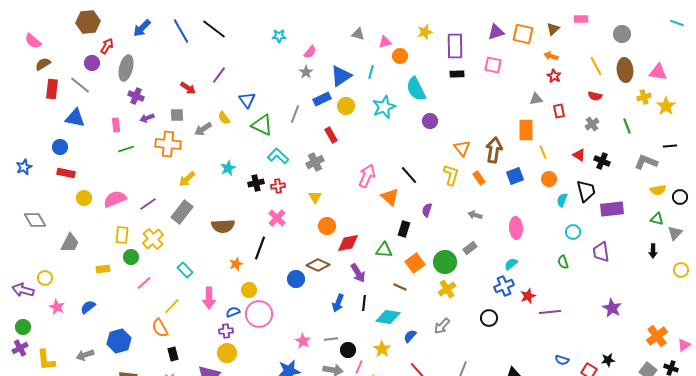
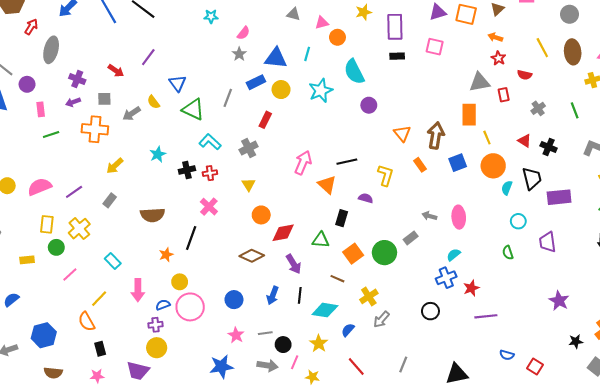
purple circle: (92, 63) -> (27, 84), moved
blue triangle: (341, 76) -> (276, 58), turned 40
purple cross: (136, 96) -> (77, 79), moved
red semicircle: (595, 96) -> (525, 75), moved
gray triangle: (536, 99) -> (480, 82), size x1.5
red rectangle: (331, 135) -> (265, 120), turned 56
black line: (409, 175) -> (347, 162), turned -60
yellow L-shape: (451, 175) -> (386, 175), moved
orange circle: (549, 179) -> (493, 166), size x1.5
purple semicircle: (427, 210) -> (366, 198), turned 88
gray rectangle: (182, 212) -> (110, 200), size x0.6
gray arrow: (475, 215) -> (429, 216), moved
blue circle: (296, 279) -> (234, 300), moved
yellow cross: (447, 289) -> (369, 296), moved
purple line: (550, 312) -> (486, 316), moved
black star: (608, 360) -> (576, 341), moved

